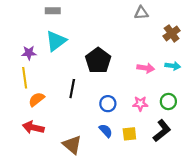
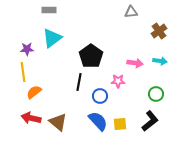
black line: (72, 89) -> (79, 82), moved
pink star: (140, 104) -> (118, 81), moved
blue semicircle: (106, 131) -> (98, 121), size x1.5
brown triangle: (72, 145) -> (58, 122), moved

